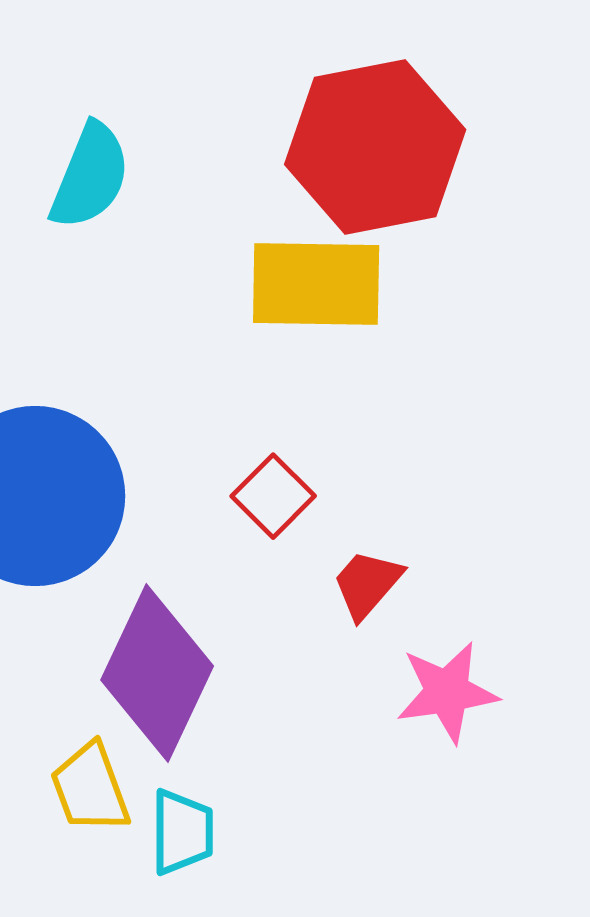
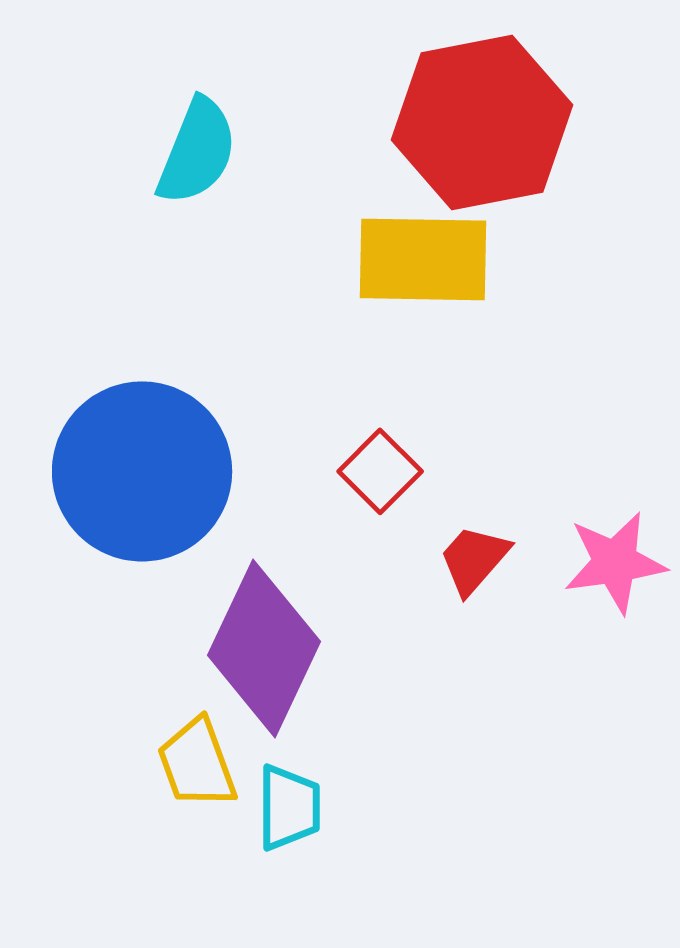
pink star: (447, 692) -> (615, 562), moved

